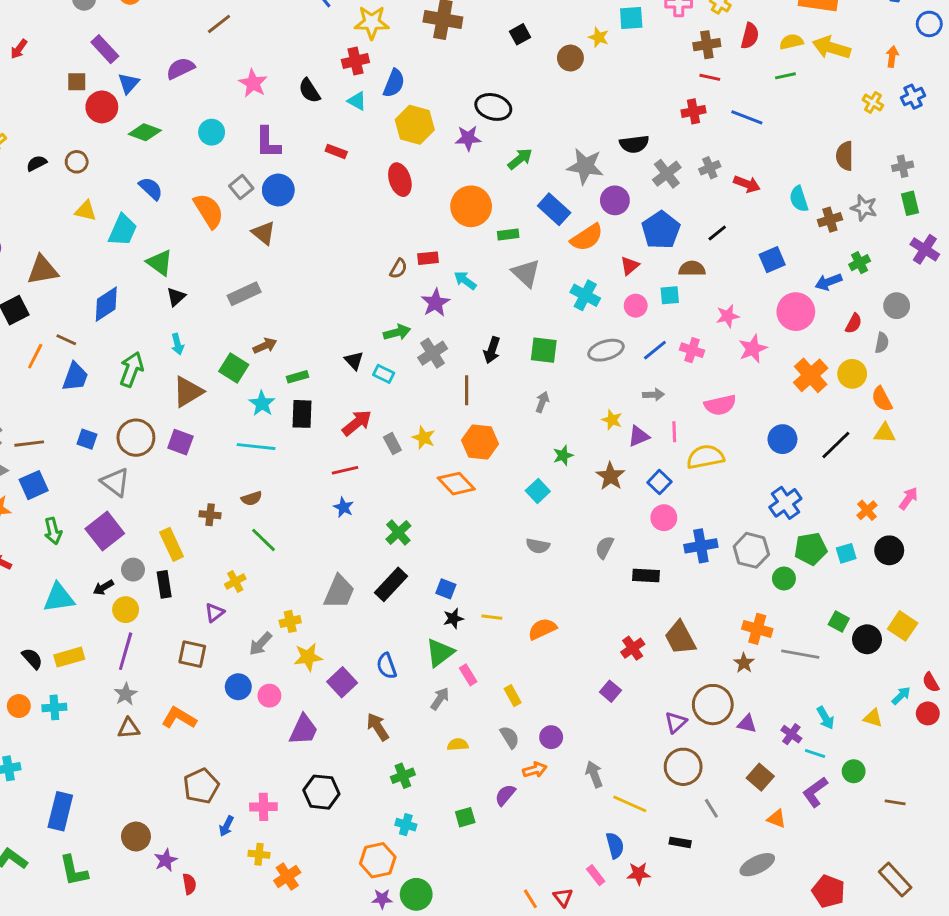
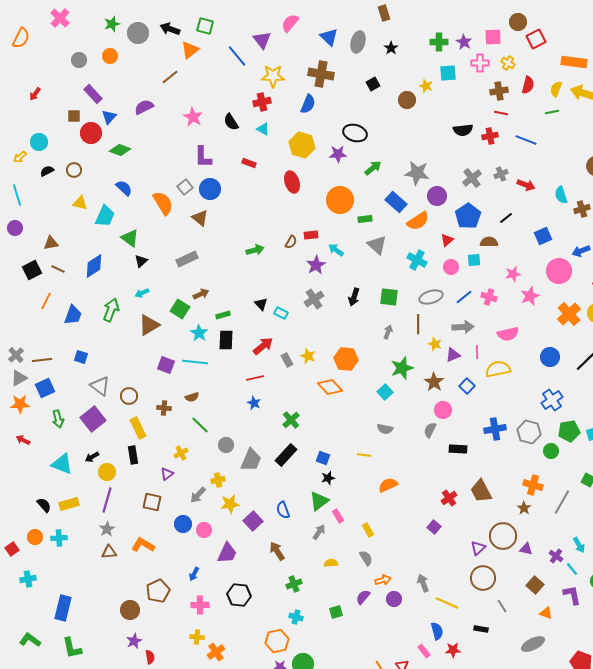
yellow semicircle: (791, 42) -> (556, 89), turned -56
blue semicircle: (394, 83) -> (308, 104), moved
cyan circle: (212, 132) -> (39, 142), moved
black semicircle: (634, 144) -> (463, 130), moved
brown triangle: (43, 270) -> (51, 243), size x0.7
green arrow: (397, 332) -> (255, 250), moved
brown line: (66, 340) -> (58, 269), moved
cyan arrow: (177, 344) -> (142, 293), turned 80
brown line: (467, 390) -> (418, 324), moved
gray arrow: (653, 395) -> (463, 327), size x1.5
brown circle: (136, 438) -> (129, 396), moved, size x0.7
purple square: (180, 442) -> (166, 365), moved
green star: (563, 455) -> (402, 368), size x1.6
pink circle: (664, 518) -> (443, 410), moved
gray circle: (133, 570) -> (226, 445), moved
cyan triangle: (59, 598) -> (62, 464), turned 30
yellow line: (492, 617) -> (364, 455), moved
gray line: (800, 654) -> (562, 502), turned -70
purple circle: (551, 737) -> (394, 599), moved
cyan line: (815, 753) -> (572, 569), turned 32
purple L-shape: (815, 792) -> (572, 595), turned 115
blue arrow: (226, 826) -> (194, 574), moved
brown circle: (136, 836) -> (130, 610), moved

